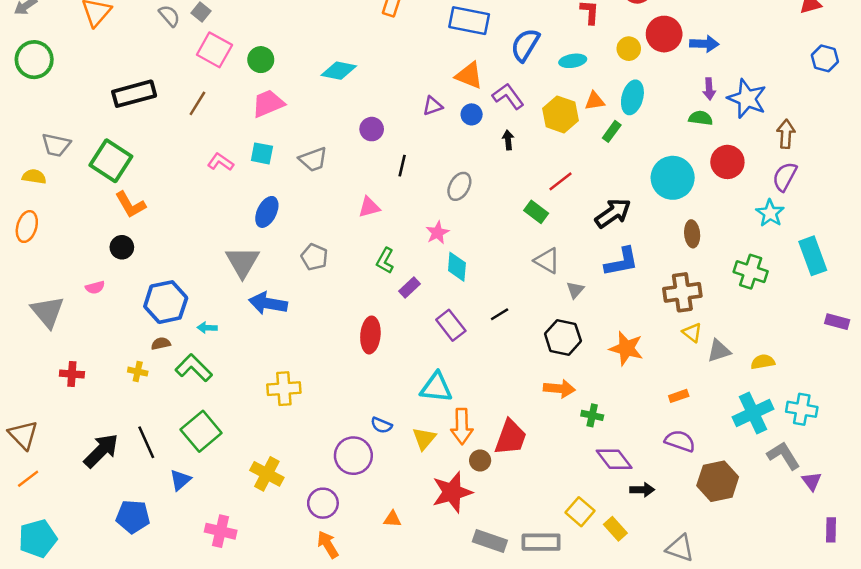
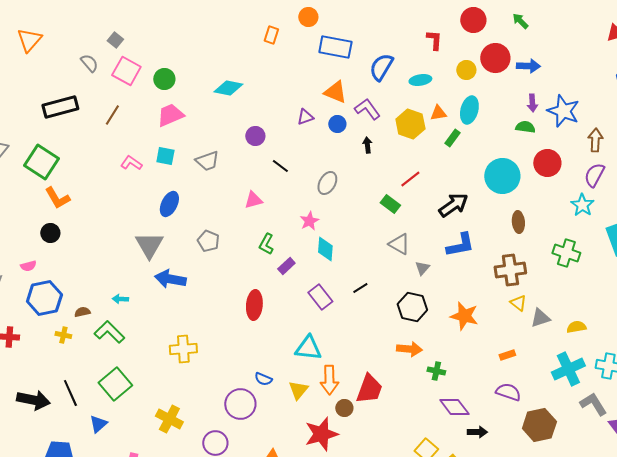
gray semicircle: (169, 16) -> (89, 63), moved
black line: (402, 166) -> (280, 166), turned -66
blue hexagon: (166, 302) -> (44, 298), moved
black arrow: (101, 451) -> (33, 400), turned 56

